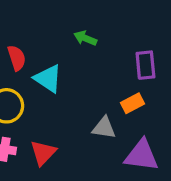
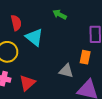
orange rectangle: (132, 103) -> (85, 57), turned -56

